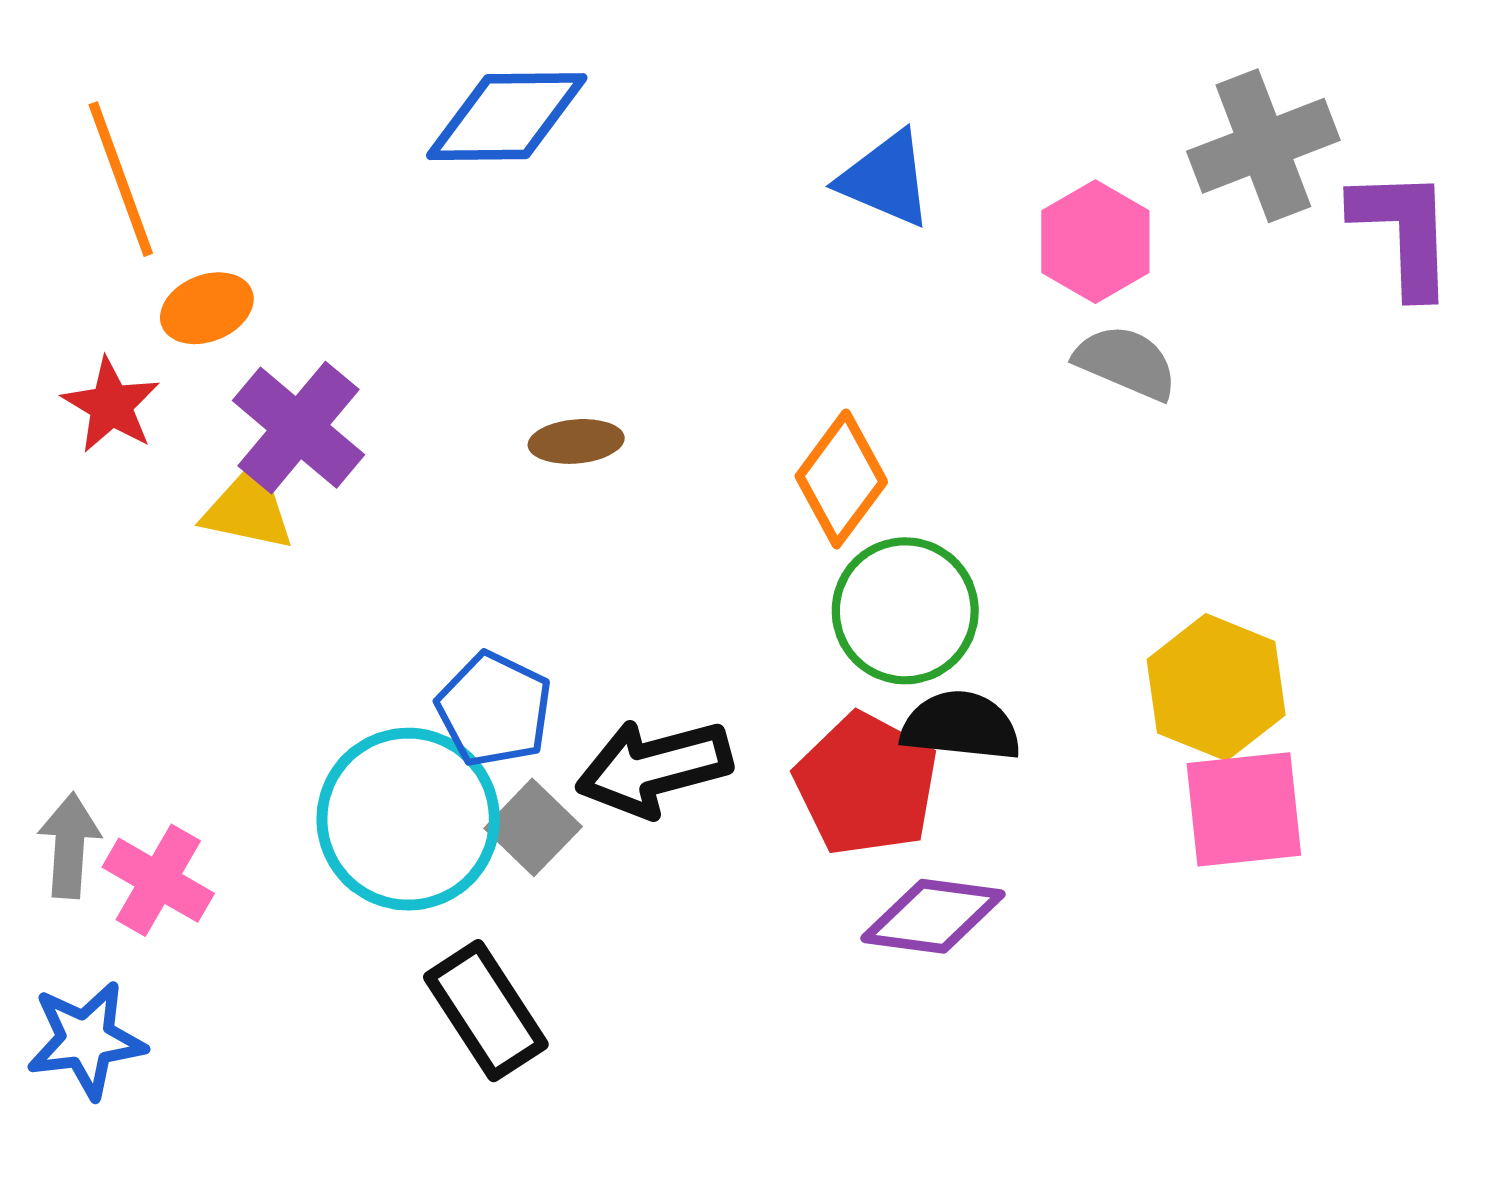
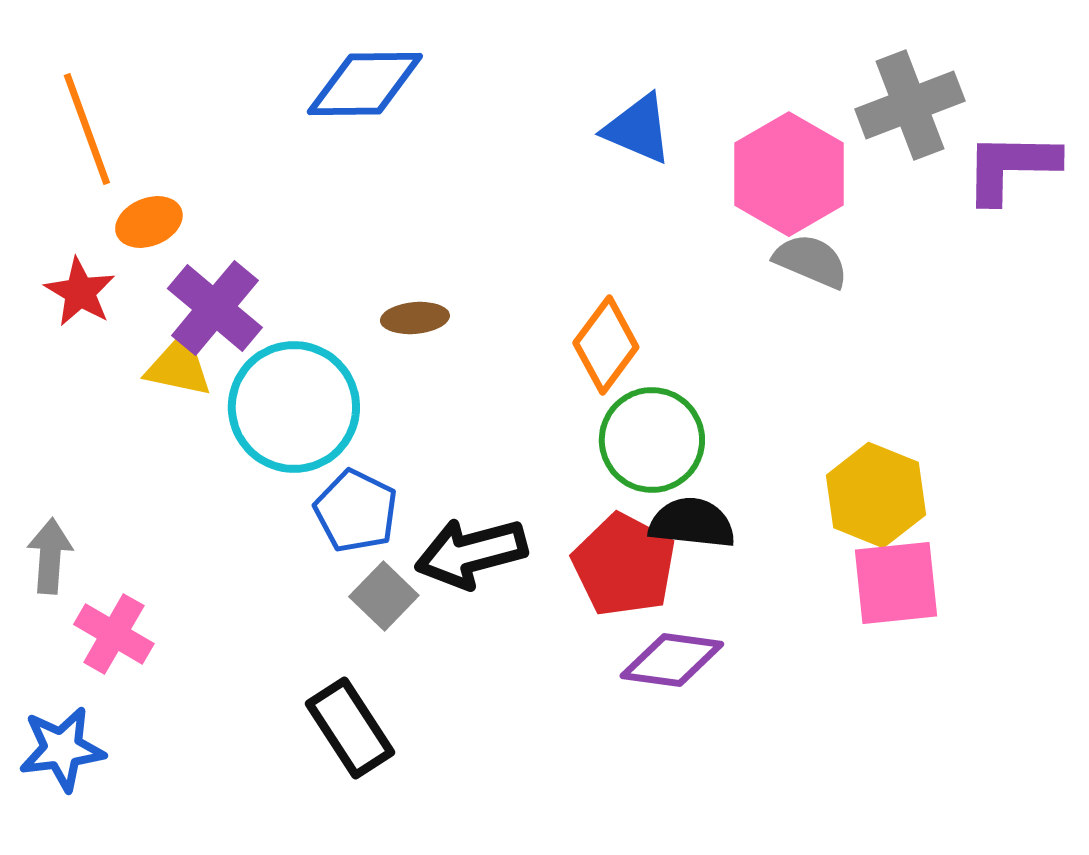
purple L-shape: (1404, 232) -> (1011, 167), turned -87
pink hexagon: (1095, 242) -> (789, 174), size x1.4
cyan circle: (408, 819) -> (294, 407), moved
gray arrow: (69, 845) -> (50, 556), moved

